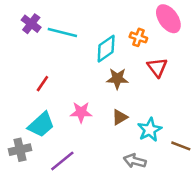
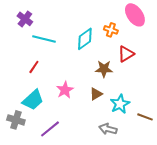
cyan line: (62, 32) -> (44, 39), moved
red triangle: (157, 67) -> (126, 54), turned 36
brown star: (117, 79) -> (104, 69), moved
pink star: (81, 112) -> (65, 90), turned -30
gray cross: (20, 150) -> (16, 120), turned 30

